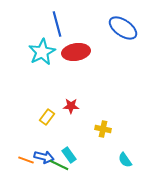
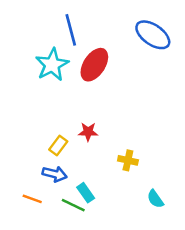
red ellipse: (76, 52) -> (94, 65), turned -48
blue arrow: (44, 157) -> (55, 174), moved

